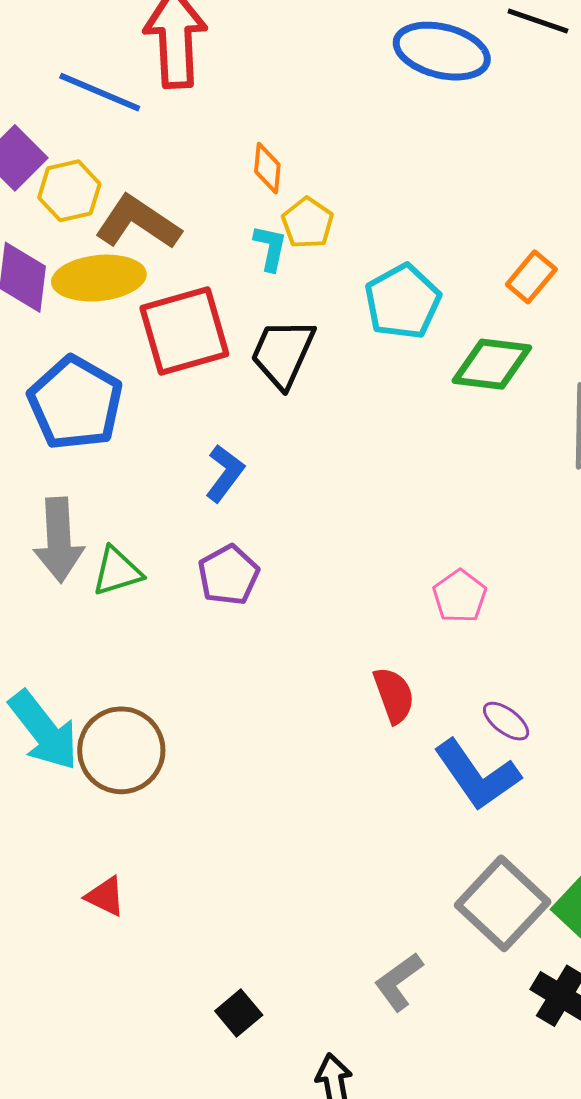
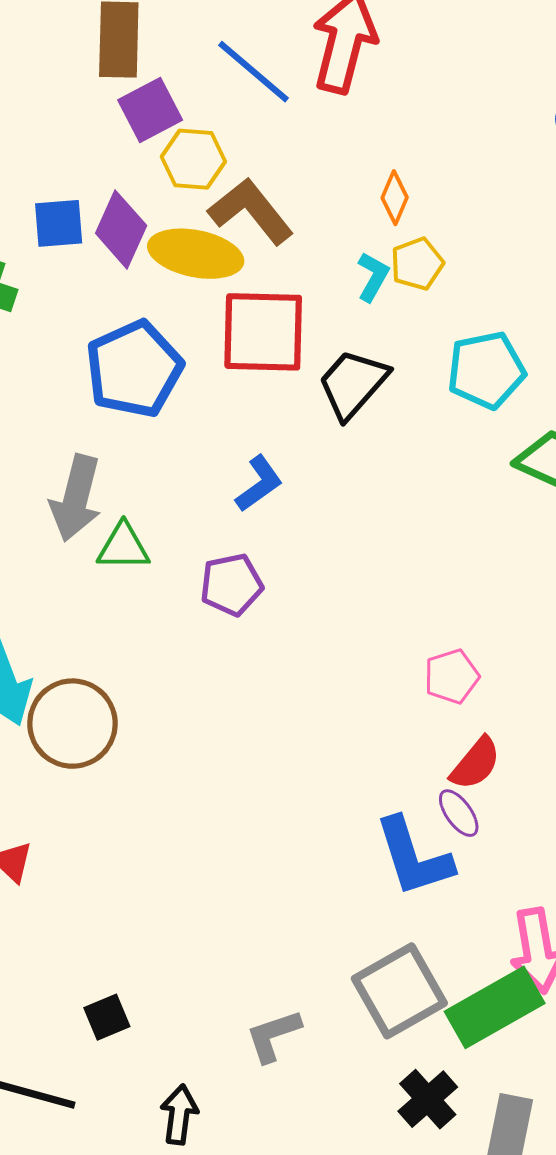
red semicircle: (394, 695) -> (475, 763), moved, turned 42

